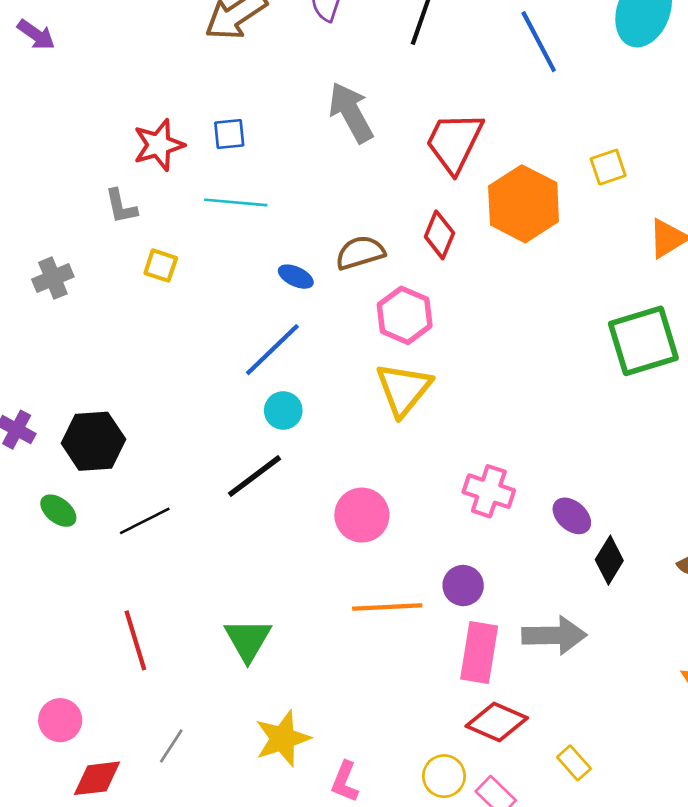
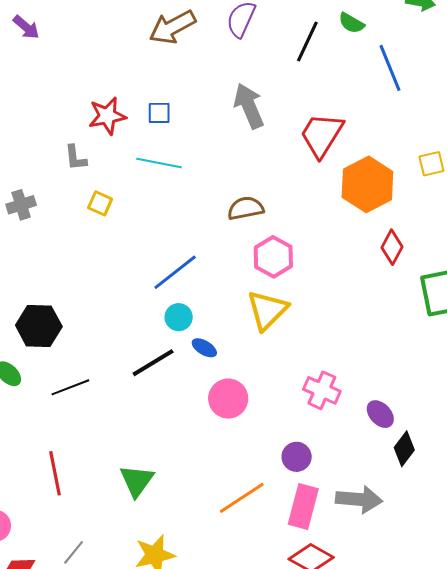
red diamond: (439, 235) -> (392, 247), moved
blue ellipse: (296, 277) -> (204, 348), moved
orange line: (387, 607) -> (242, 498), moved, turned -36

